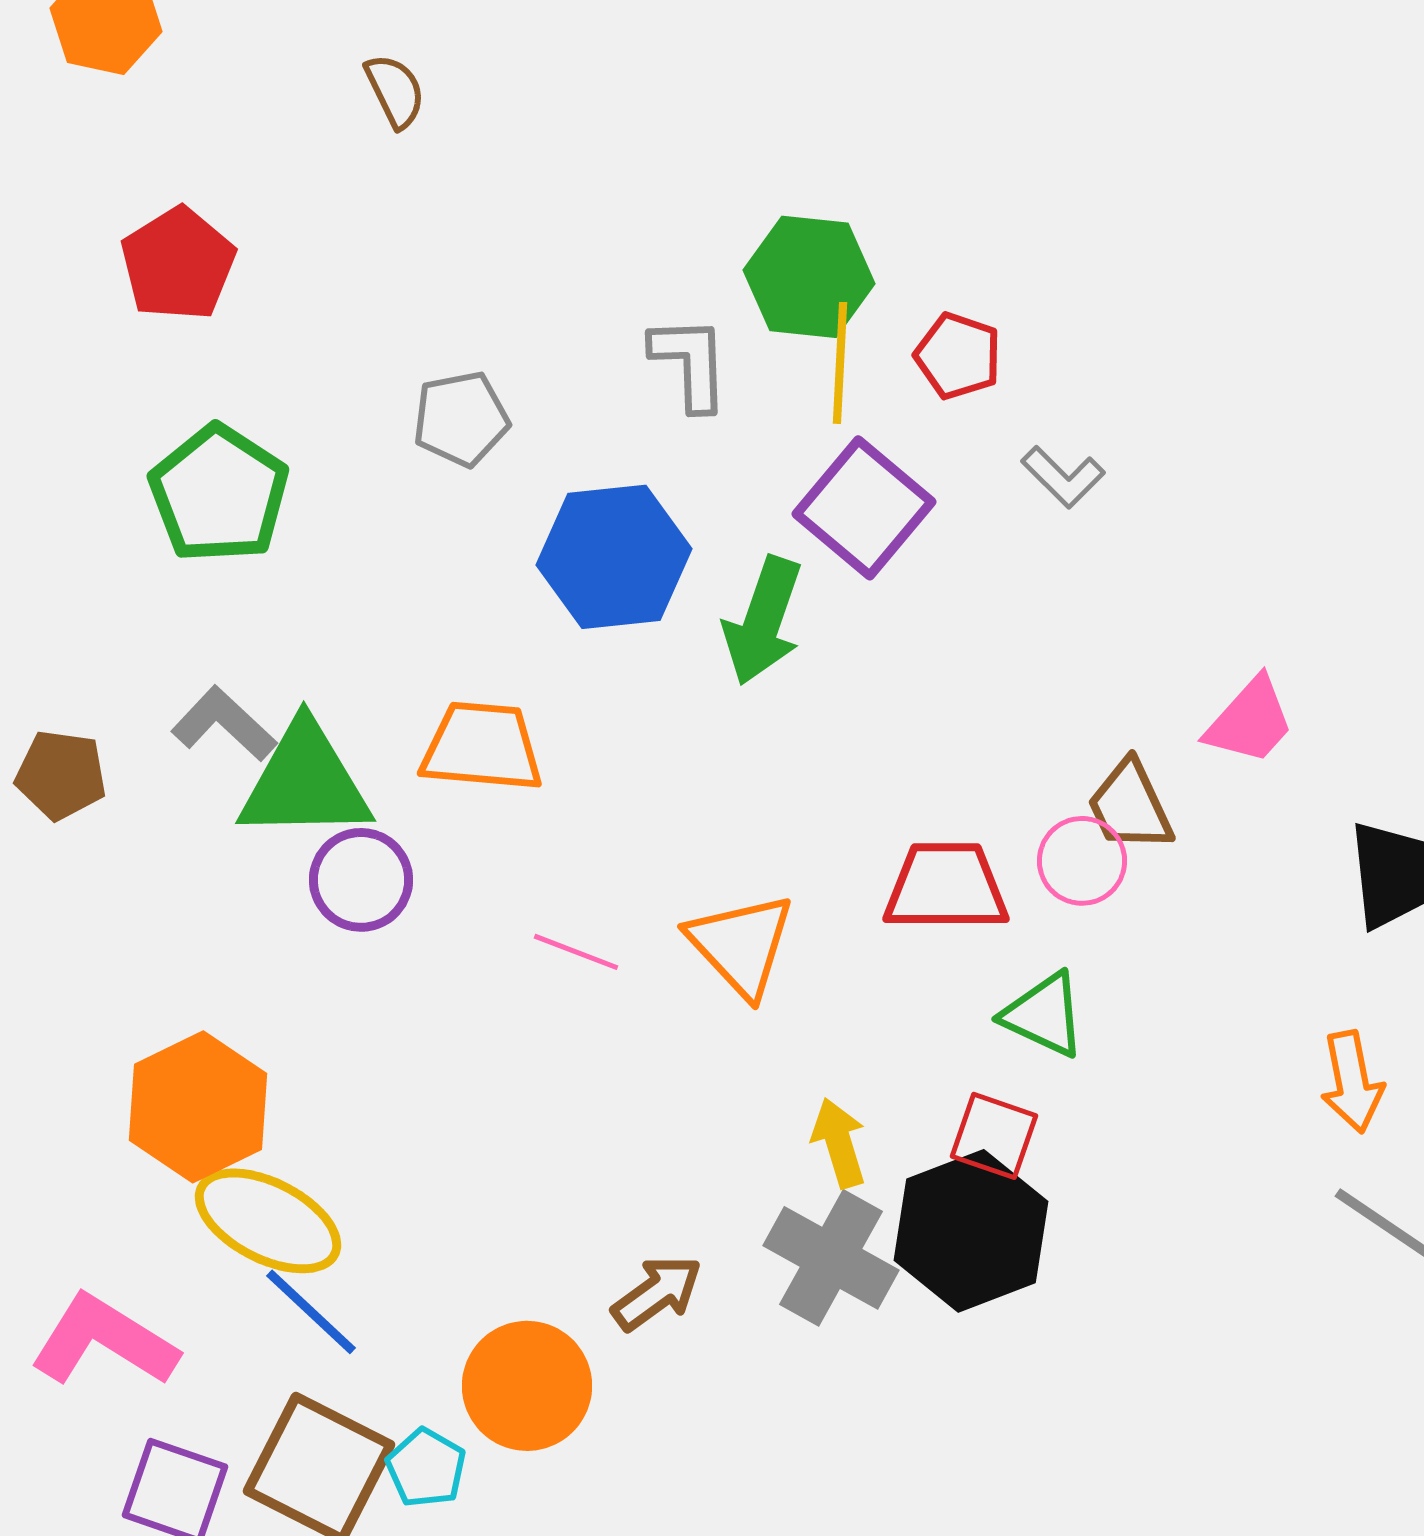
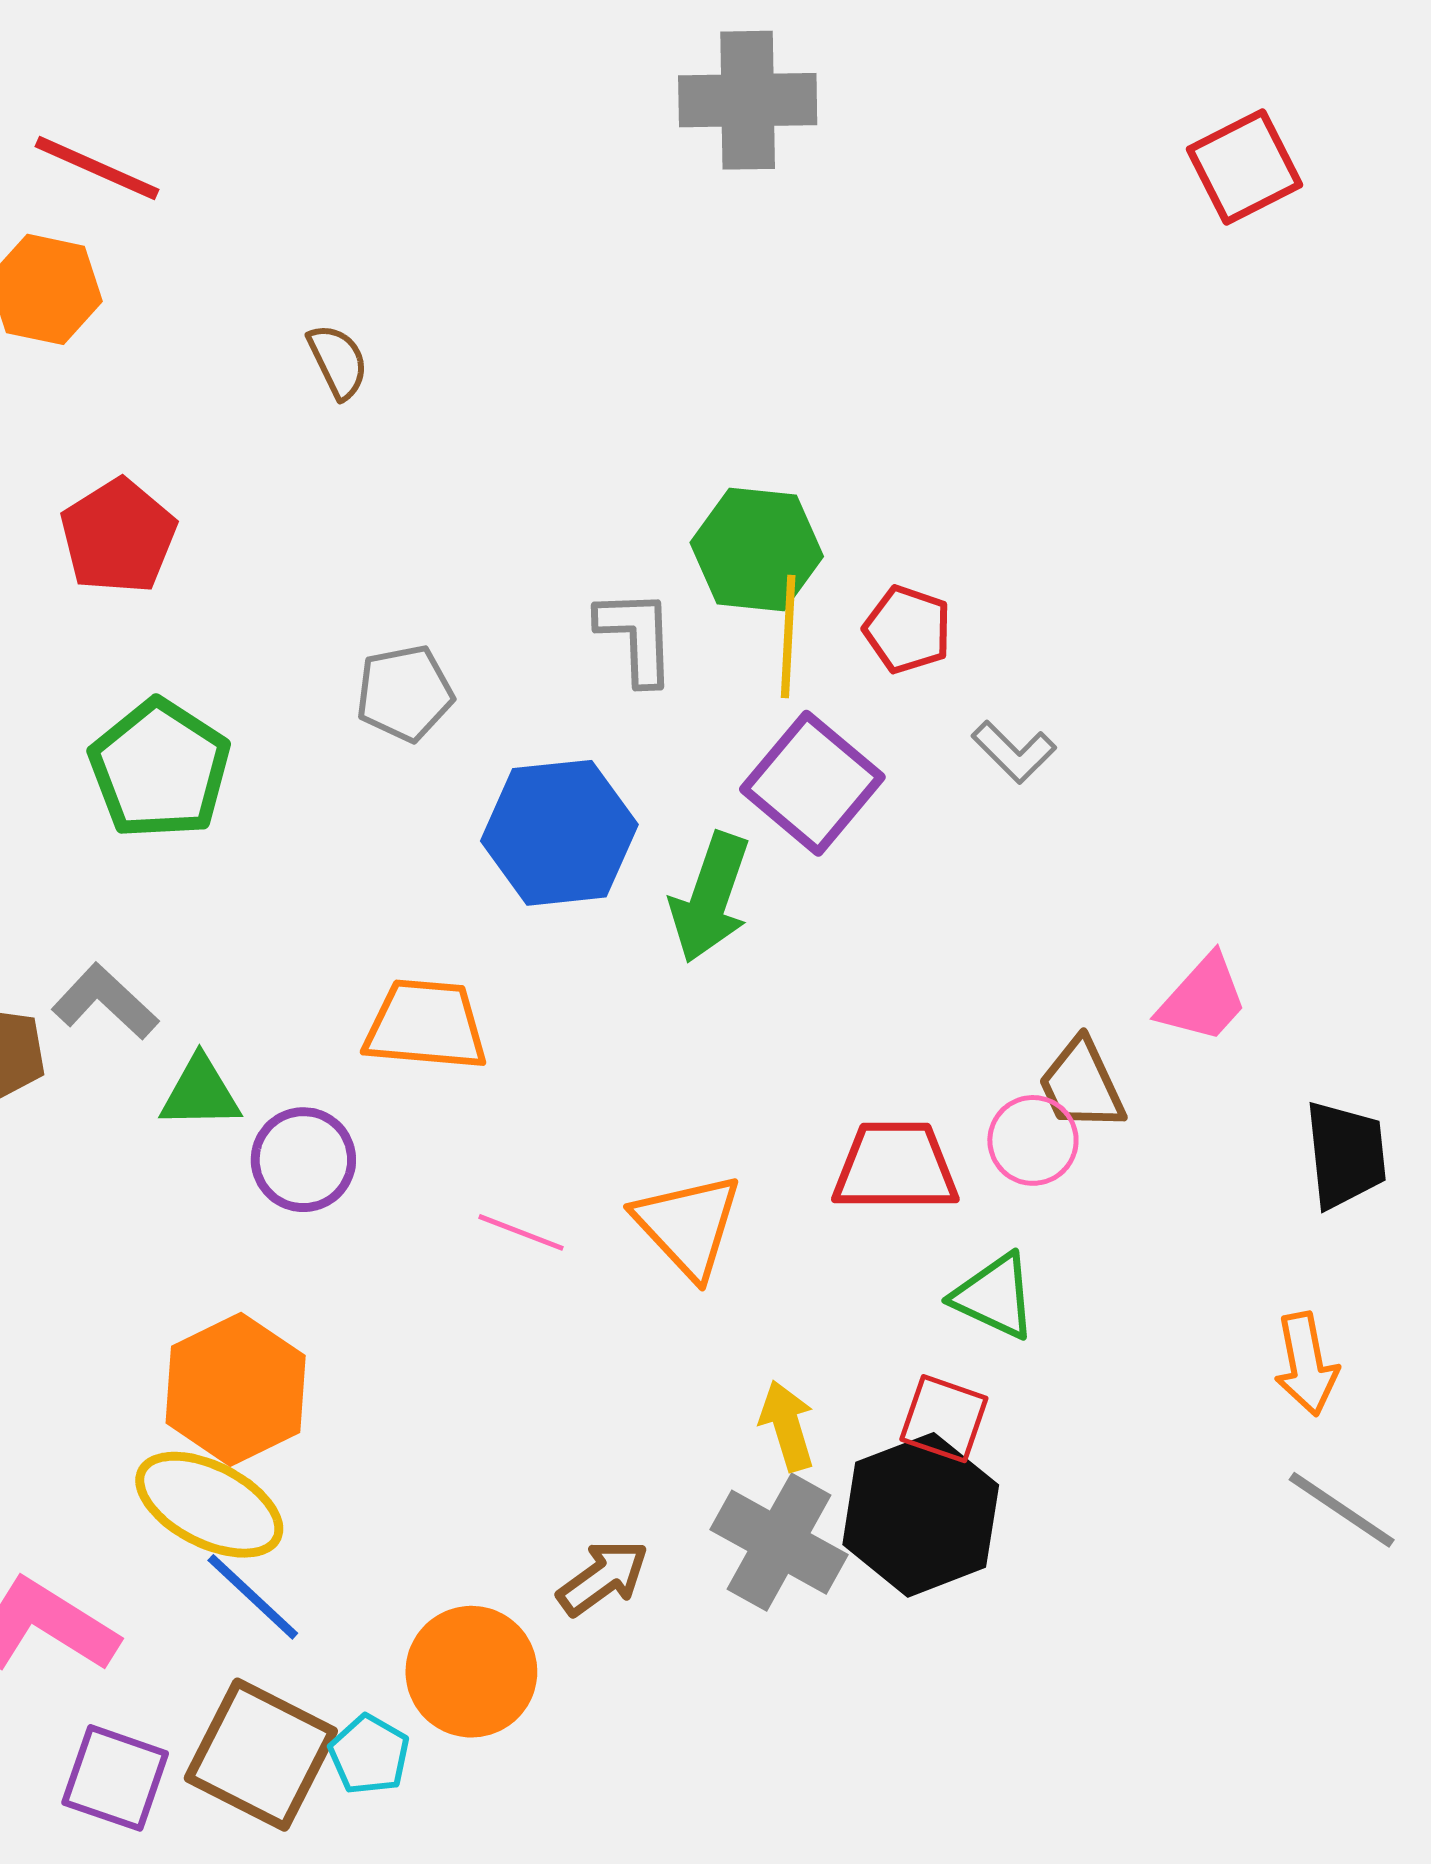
gray L-shape: (224, 724) -> (105, 1002), moved
green triangle: (305, 782) -> (200, 1093), moved, size x0.6
orange hexagon: (198, 1107) -> (236, 1389), moved

